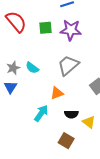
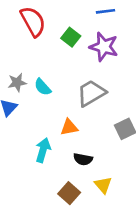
green square: (46, 28) -> (71, 37), turned 32
cyan arrow: (41, 113) -> (43, 150), turned -30
yellow triangle: (89, 122) -> (103, 185), moved

